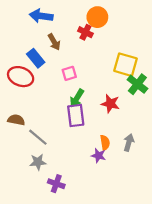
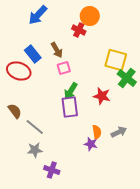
blue arrow: (41, 16) -> (38, 15), turned -55
brown arrow: (54, 42) -> (57, 50), moved
brown semicircle: (16, 120) -> (15, 111), turned 42
gray arrow: (129, 143) -> (119, 132), turned 49

